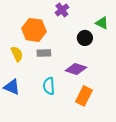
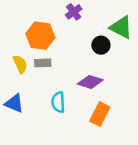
green triangle: (102, 23) -> (121, 27), size x1.5
gray rectangle: (44, 53) -> (43, 63), moved

